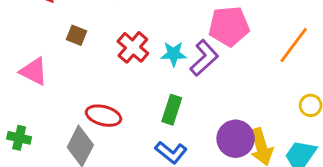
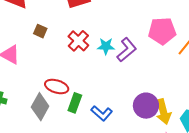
pink pentagon: (229, 26) -> (162, 31), moved
green rectangle: (172, 110) -> (75, 103), moved

